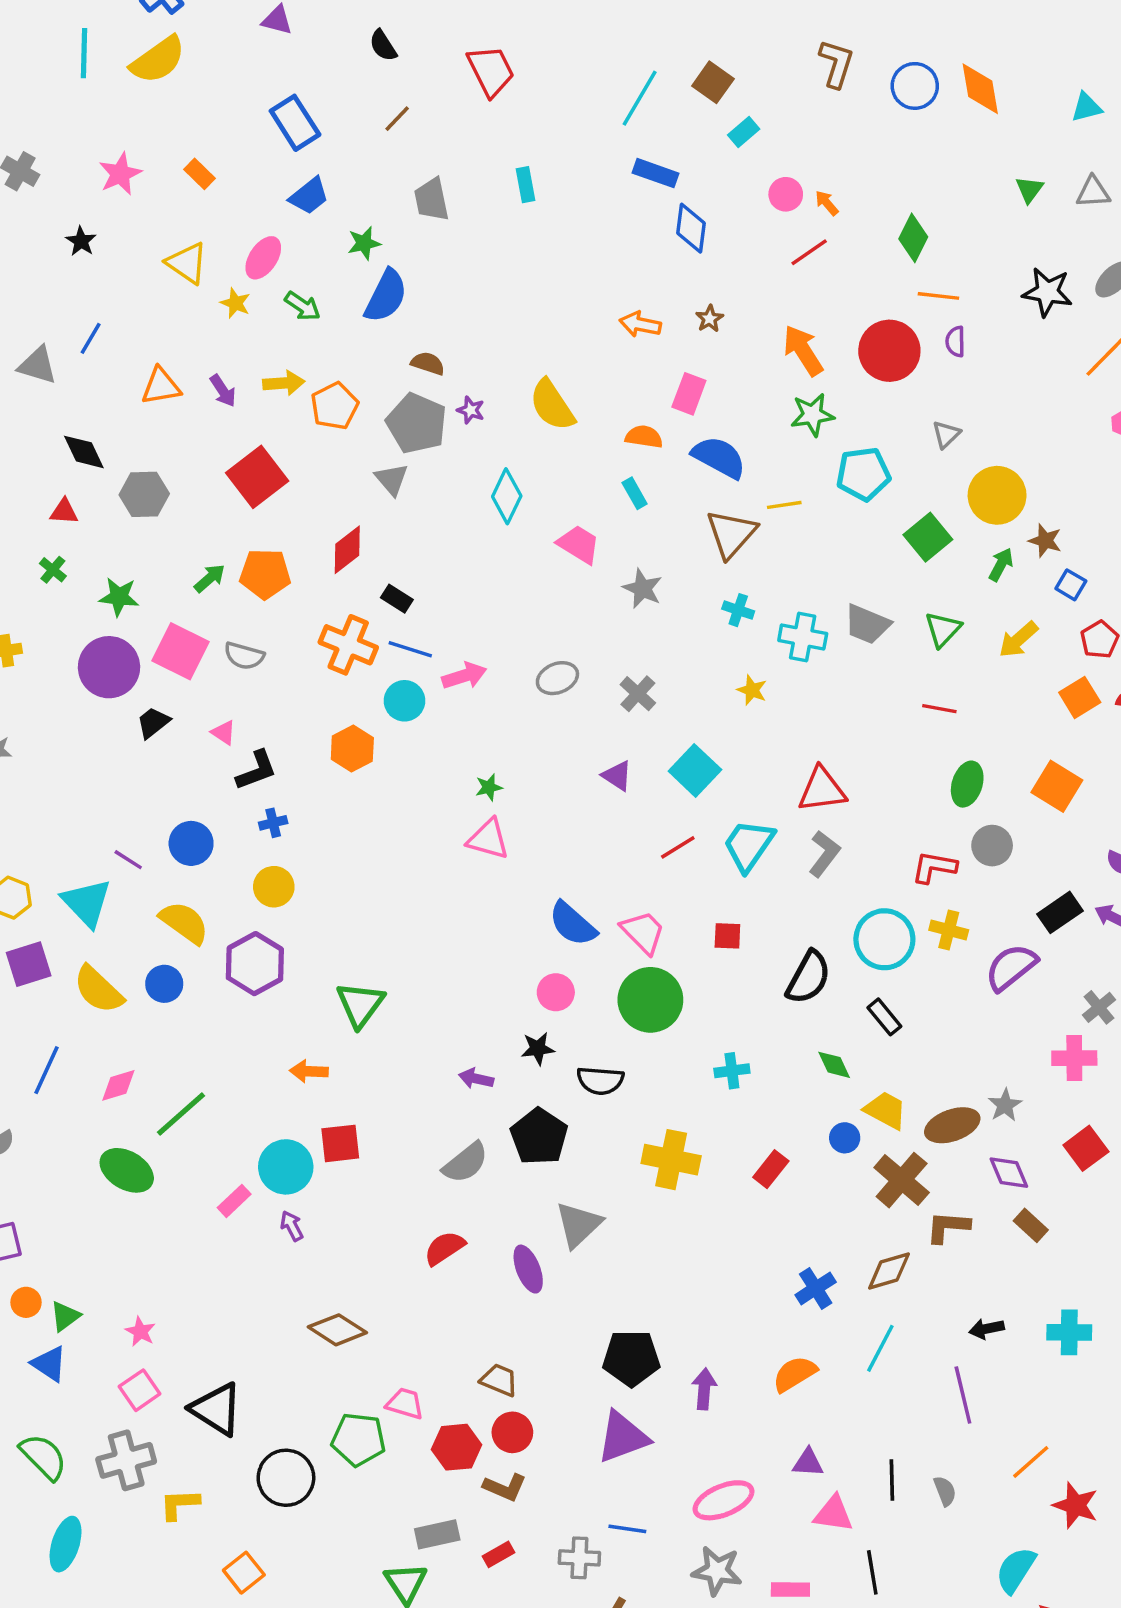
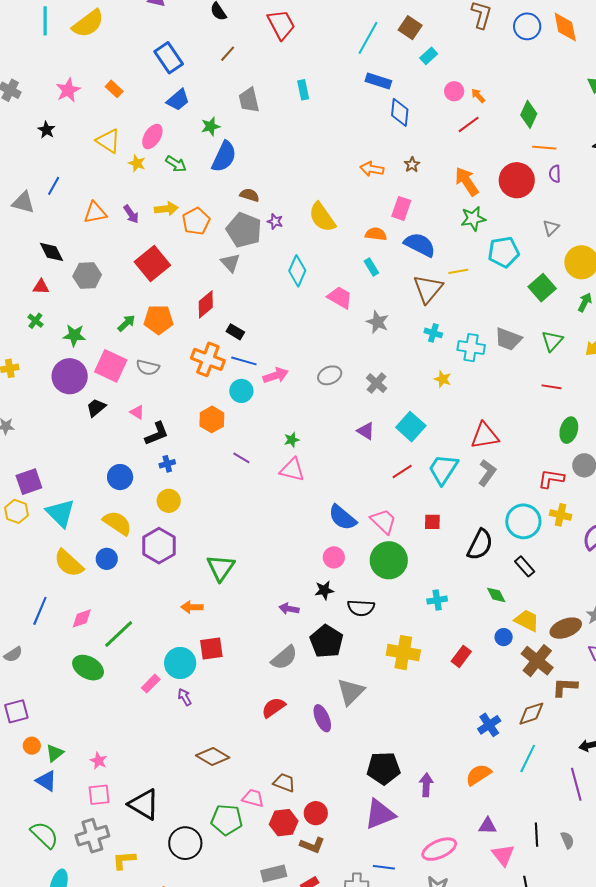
purple line: (128, 860) -> (241, 458), moved
purple square: (29, 964) -> (29, 482), moved
brown trapezoid: (499, 1380) -> (284, 783), moved
pink square: (140, 1390) -> (99, 795), turned 30
pink triangle: (833, 1514) -> (503, 855), turned 45

